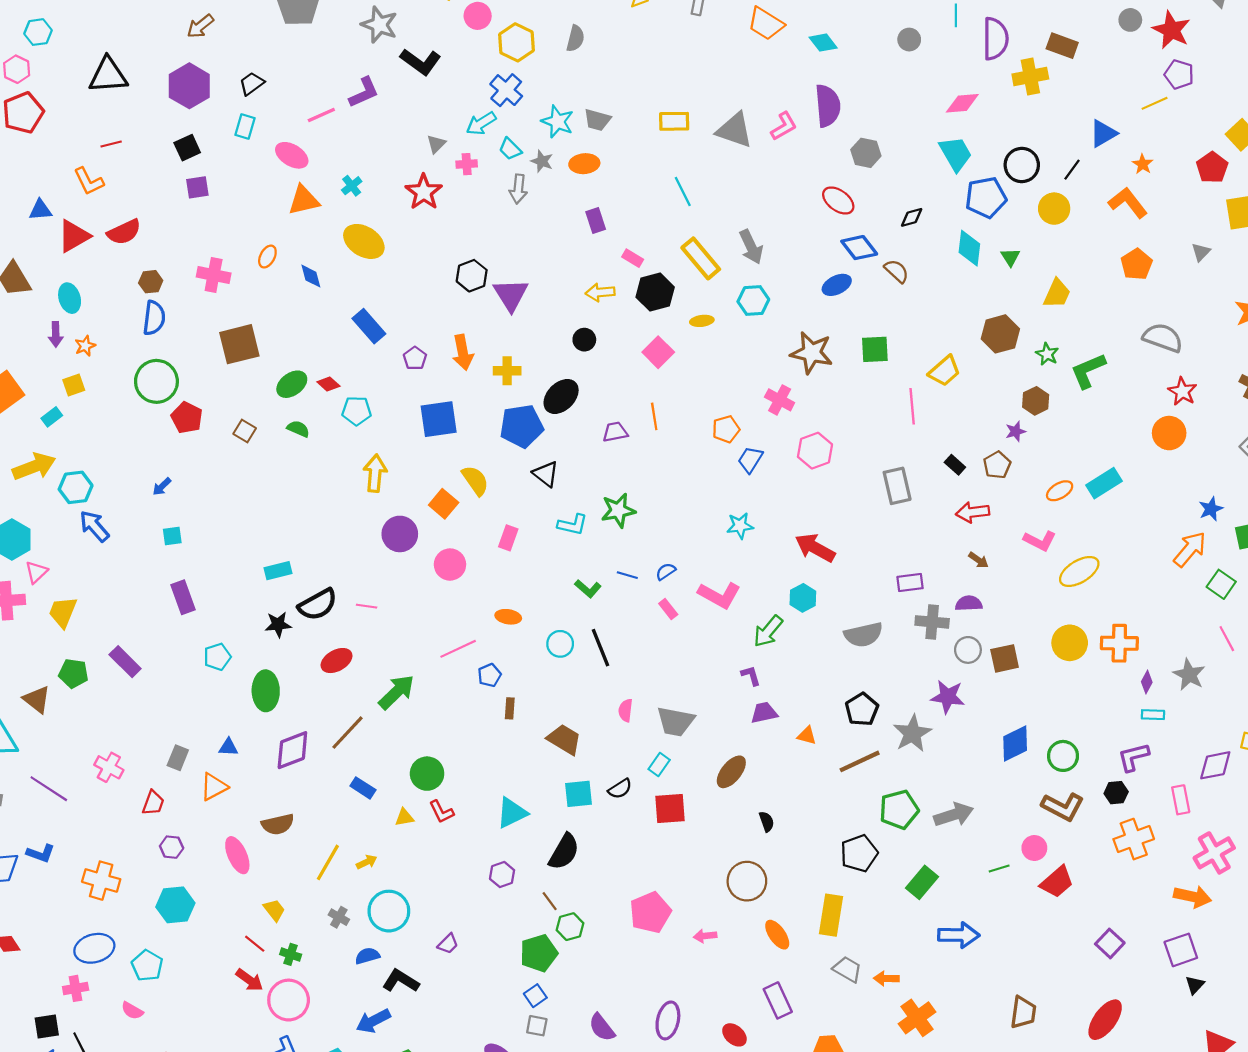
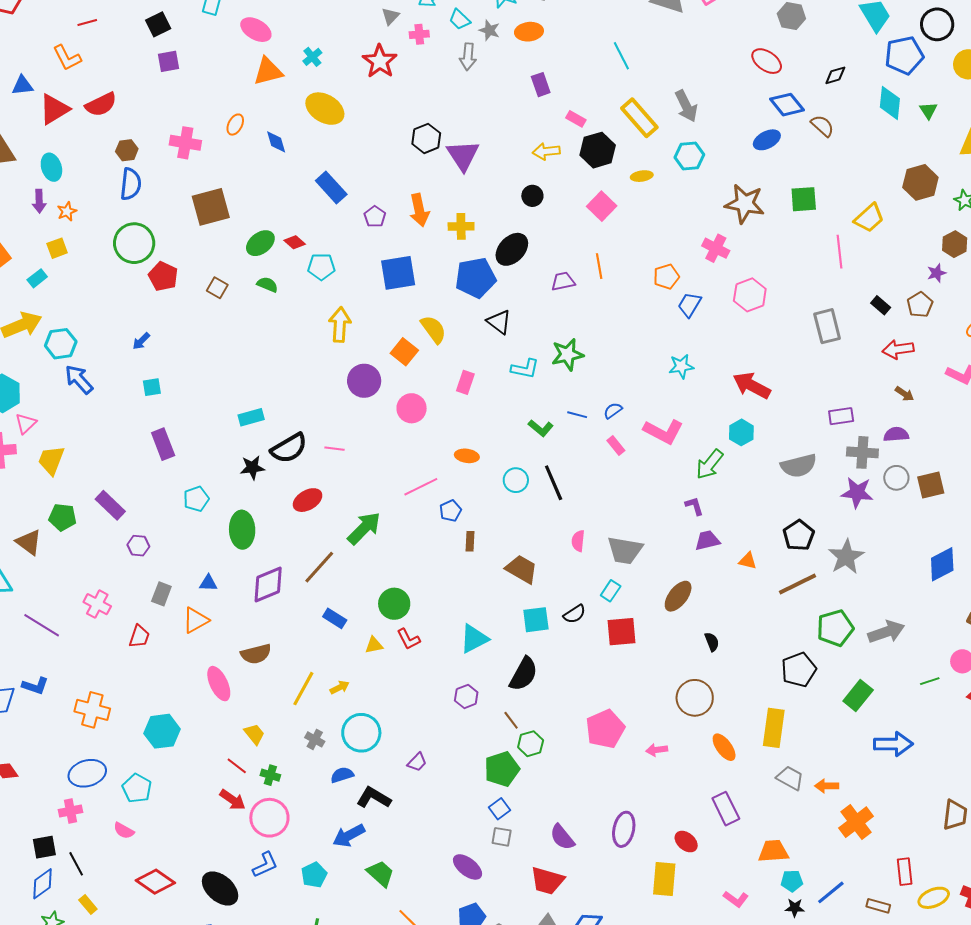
purple star: (948, 697) -> (857, 493), moved
purple hexagon: (172, 847) -> (138, 546), moved

